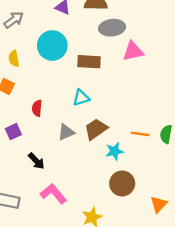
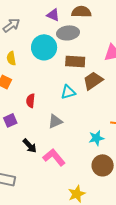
gray ellipse: (112, 28) -> (68, 33), moved
brown trapezoid: (96, 129) -> (93, 81), moved
pink L-shape: (53, 194) -> (54, 157), moved

